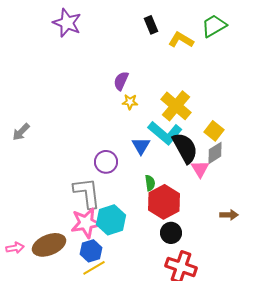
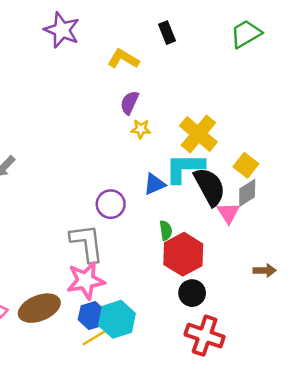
yellow L-shape: (181, 40) -> (123, 59), moved
cyan L-shape: (165, 133) -> (185, 168), turned 140
blue triangle: (141, 146) -> (155, 184), turned 36
cyan hexagon: (111, 220) -> (117, 319), moved

